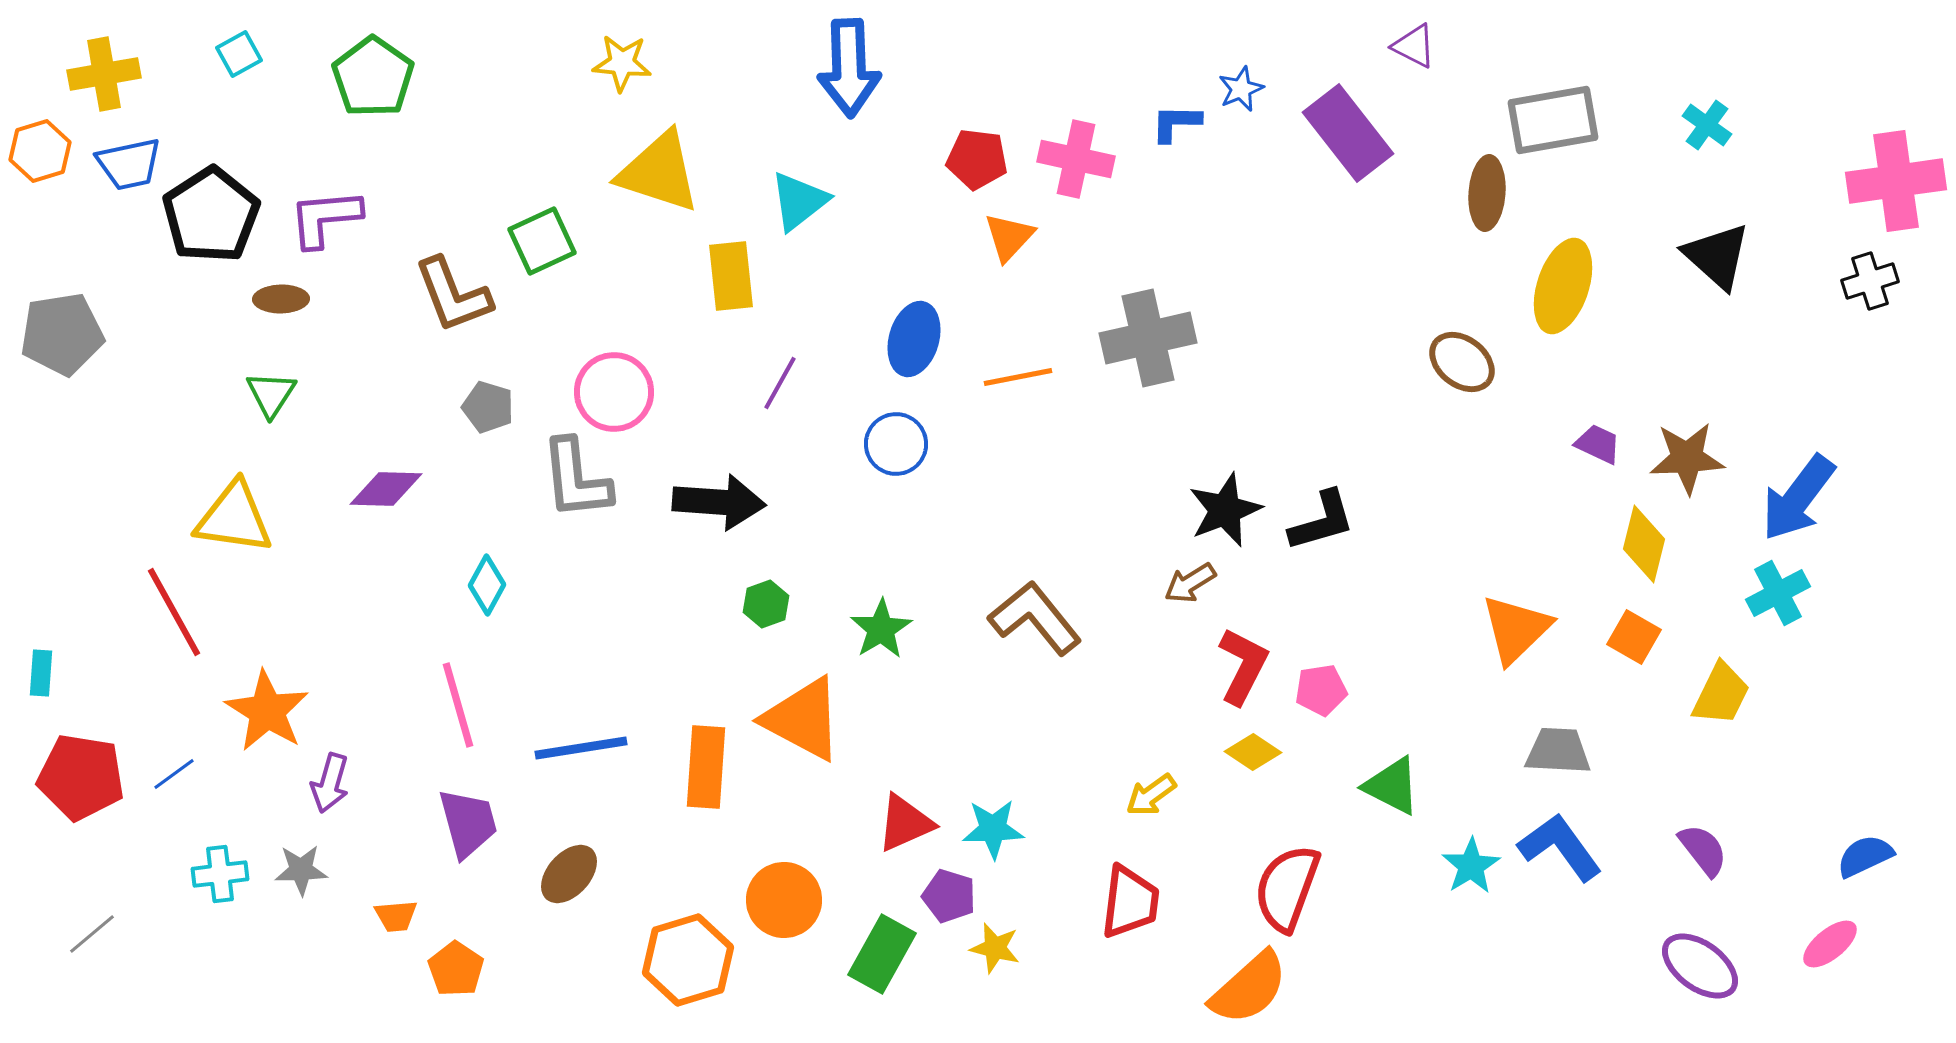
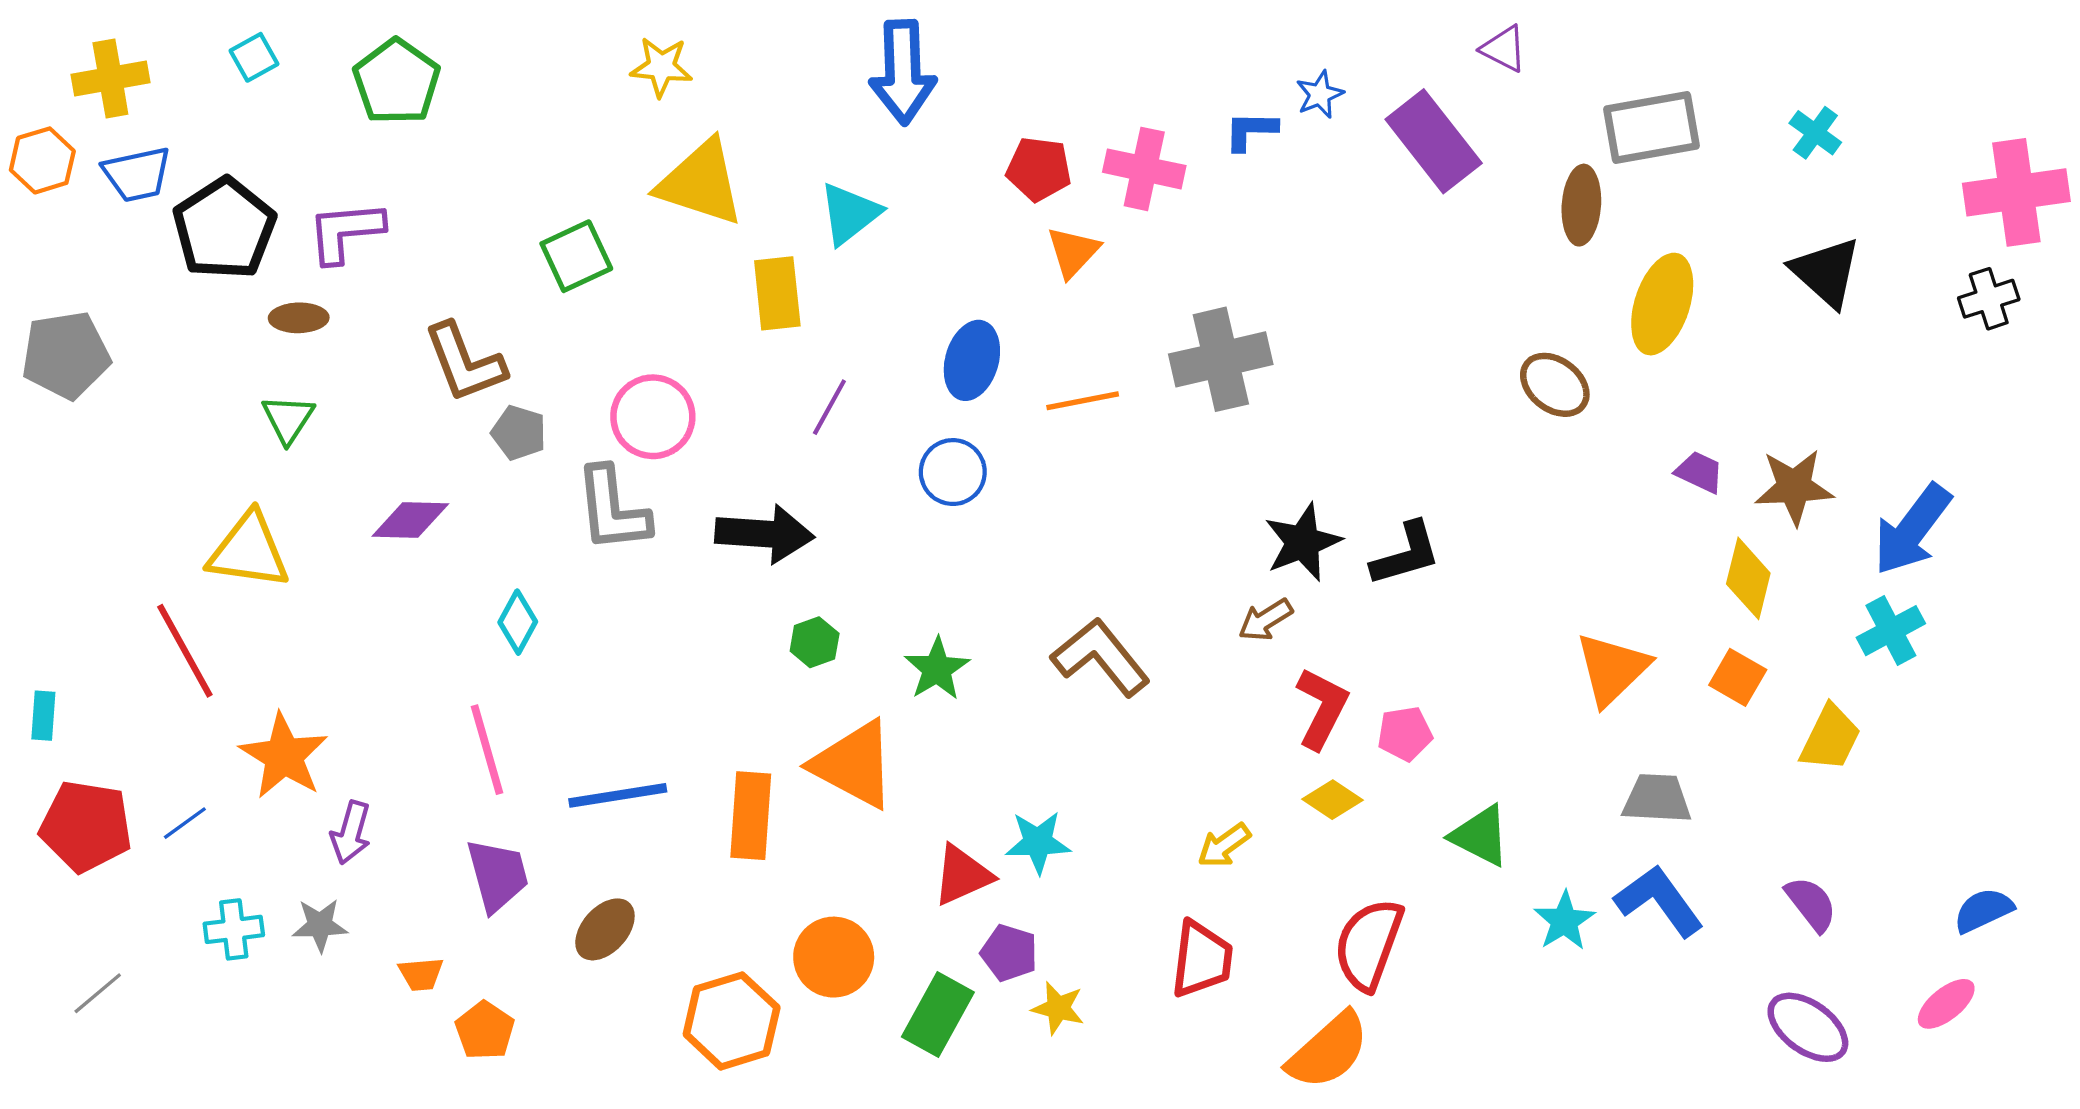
brown L-shape: (453, 295) -> (465, 363), moved
cyan star: (993, 829) -> (1038, 842), moved

